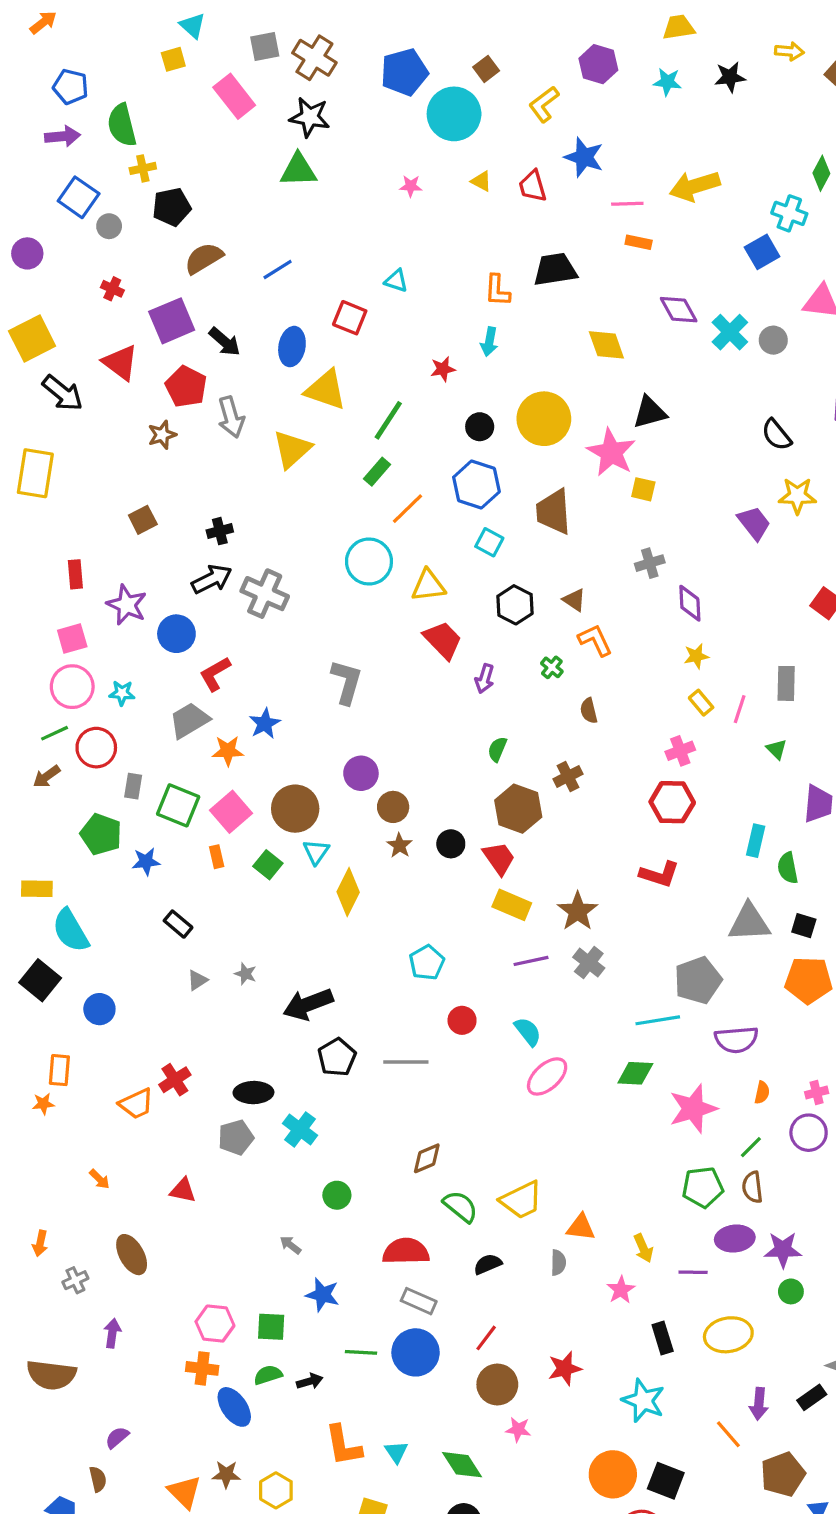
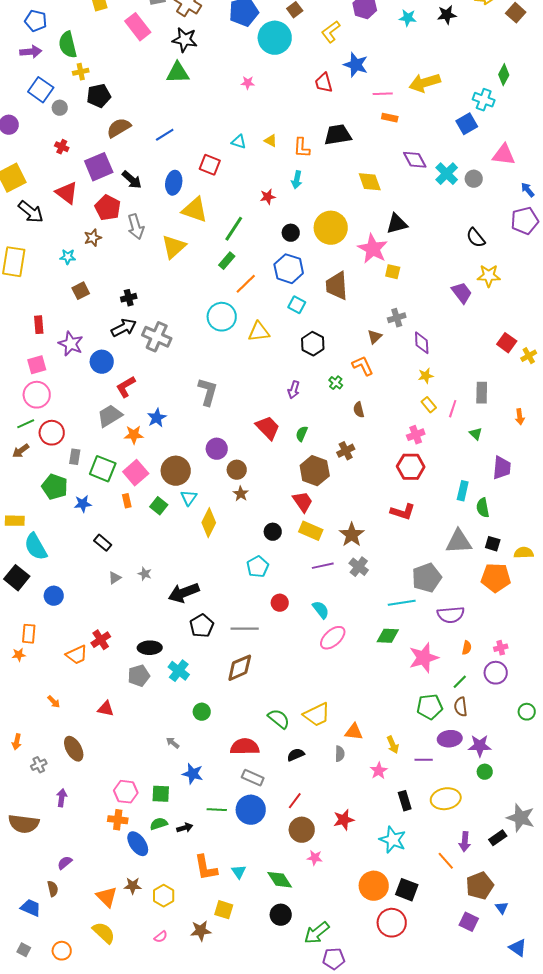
yellow triangle: (481, 181) -> (271, 141), moved
brown triangle: (574, 600) -> (375, 337), moved, turned 42
red trapezoid: (443, 640) -> (268, 428), moved
cyan star: (122, 693) -> (68, 257), moved
black circle: (451, 844) -> (273, 532), moved
brown diamond: (427, 1158) -> (240, 668), moved, size x1.4

